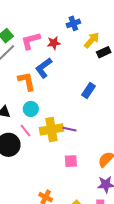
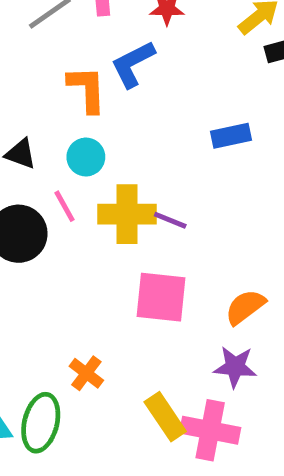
blue rectangle: (89, 90) -> (231, 136), turned 35
pink square: (71, 161) -> (161, 297), size x1.6

